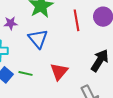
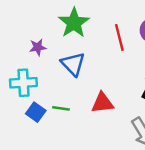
red triangle: (59, 72) -> (102, 103), turned 48

